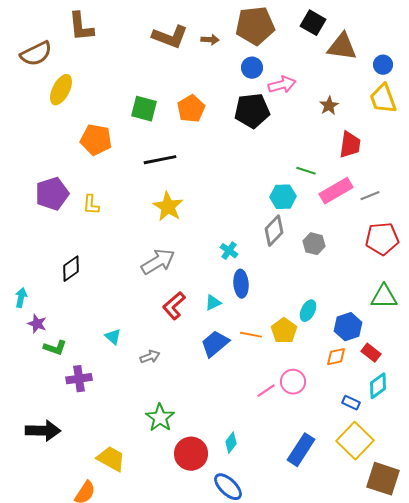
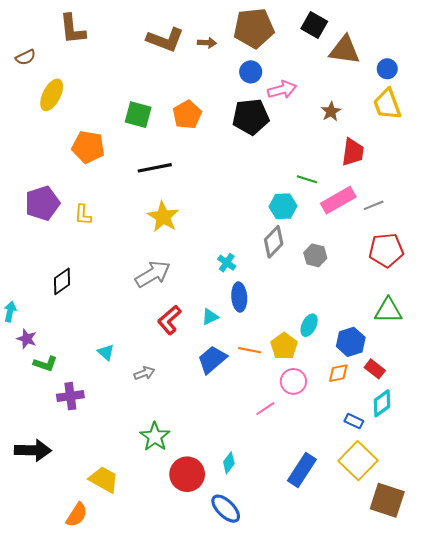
brown semicircle: (36, 54) -> (26, 57), size x0.6
pink circle: (293, 382) -> (293, 381), moved

